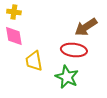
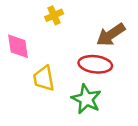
yellow cross: (14, 12) -> (54, 15), moved, turned -32

